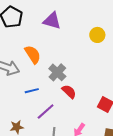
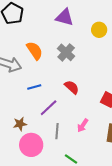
purple triangle: (52, 21) -> (64, 17), moved
gray cross: (57, 72) -> (66, 52), moved

